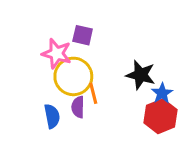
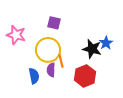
pink star: (57, 54) -> (16, 35), moved
blue star: (162, 93) -> (106, 43), moved
red hexagon: (160, 116) -> (85, 76), moved

